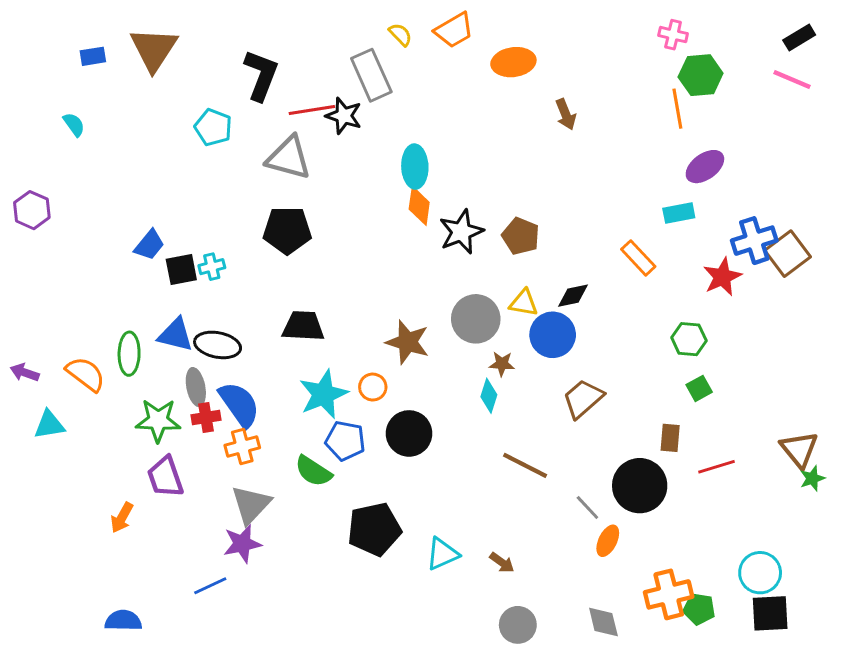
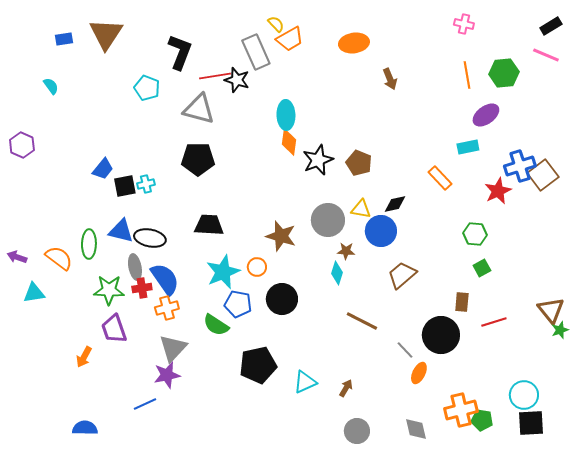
orange trapezoid: (454, 30) -> (290, 39), moved
green hexagon: (701, 75) -> (504, 73), moved
brown arrow: (502, 563) -> (346, 388), turned -96

